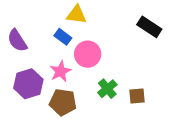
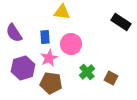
blue rectangle: (63, 37) -> (45, 37), moved, turned 48
brown square: (137, 96) -> (111, 78), turned 32

